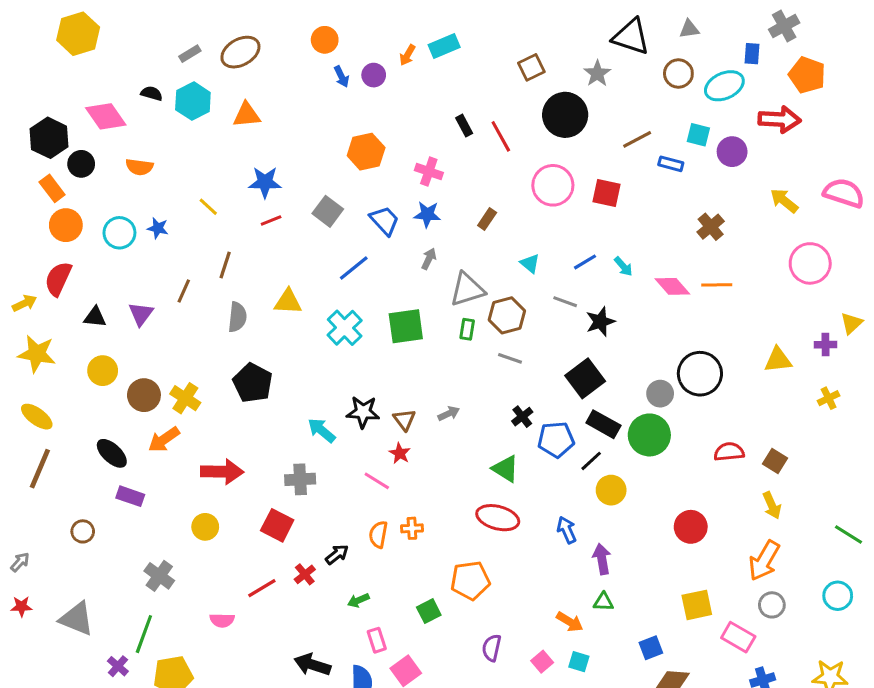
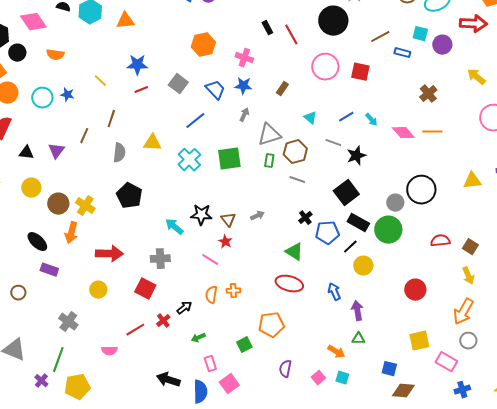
orange arrow: (164, 440) -> (71, 233), turned -40
blue square: (651, 648) -> (389, 369), turned 35

